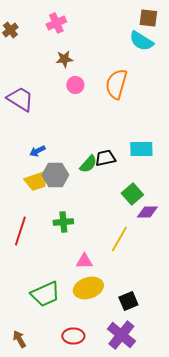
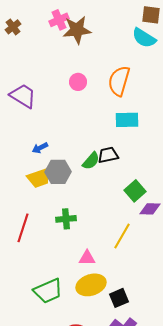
brown star: (64, 59) -> (77, 30), moved, size x1.6
cyan rectangle: (141, 149) -> (127, 120), moved
black square: (128, 301) -> (119, 298), moved

